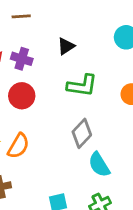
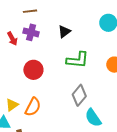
purple cross: (22, 59) -> (31, 32), moved

